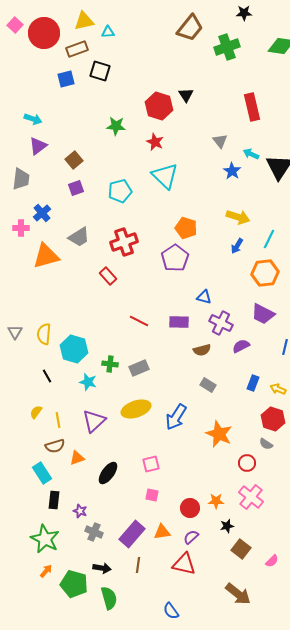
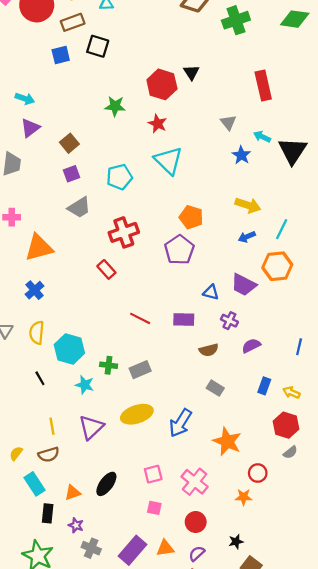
blue cross: (42, 213) -> (35, 290), moved
gray trapezoid: (79, 237) -> (79, 207), moved
blue arrow: (237, 246) -> (247, 237), turned 35
purple trapezoid: (263, 314) -> (244, 285), moved
purple cross: (221, 323) -> (229, 321), size x0.7
yellow semicircle: (36, 412) -> (16, 453), moved
gray semicircle: (266, 444) -> (290, 452), moved, turned -72
orange triangle: (77, 458) -> (73, 493), moved
pink cross: (251, 497) -> (195, 482), moved
orange star: (216, 501) -> (244, 497), moved

